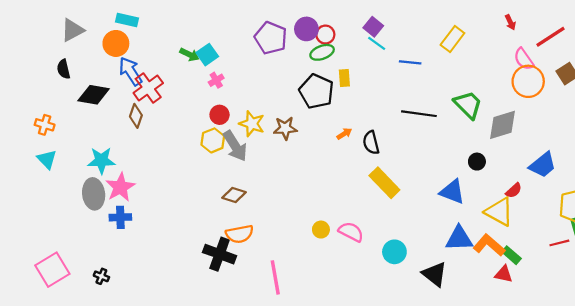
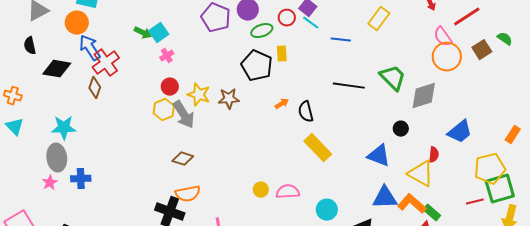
red circle: (325, 35) -> (287, 18), moved
pink star: (120, 187) -> (50, 183), moved, size x0.6
red semicircle: (514, 191) -> (434, 155), turned -42
pink semicircle: (351, 232) -> (288, 192), turned -30

